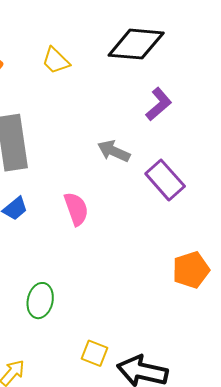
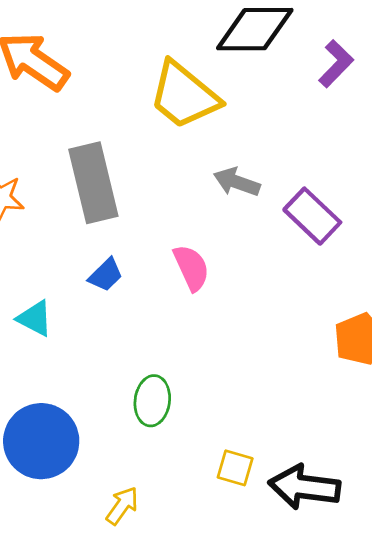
yellow trapezoid: (56, 61) -> (184, 95), moved, size x1.8
purple L-shape: (159, 104) -> (336, 64), moved

